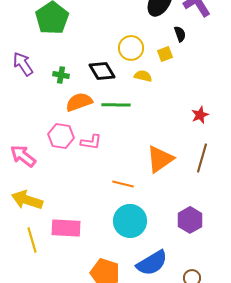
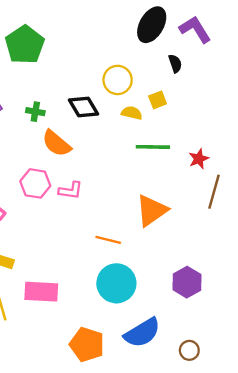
yellow square: (165, 54) -> (158, 100), moved
orange semicircle: (79, 102) -> (56, 143), turned -120
green line: (116, 105) -> (153, 147), moved
brown line: (202, 158) -> (214, 192), moved

